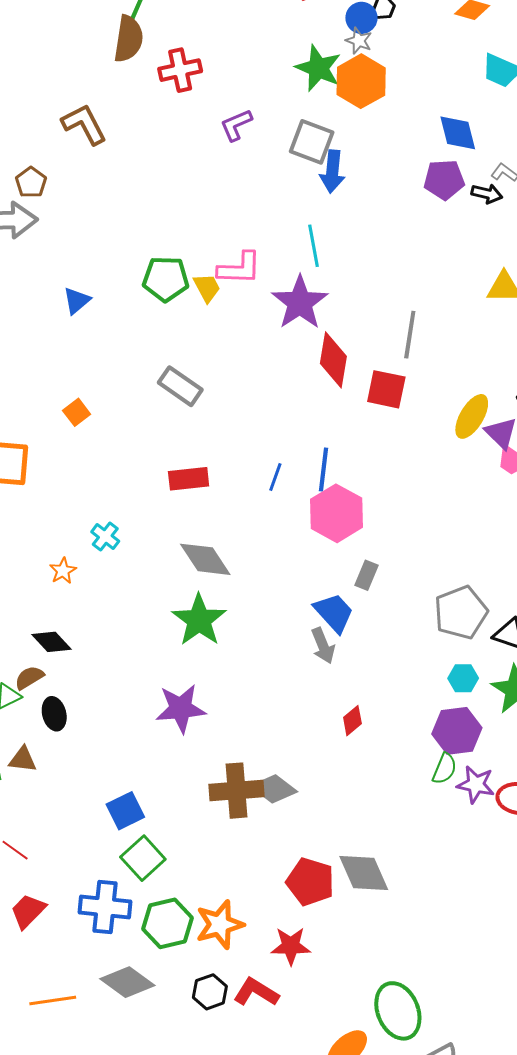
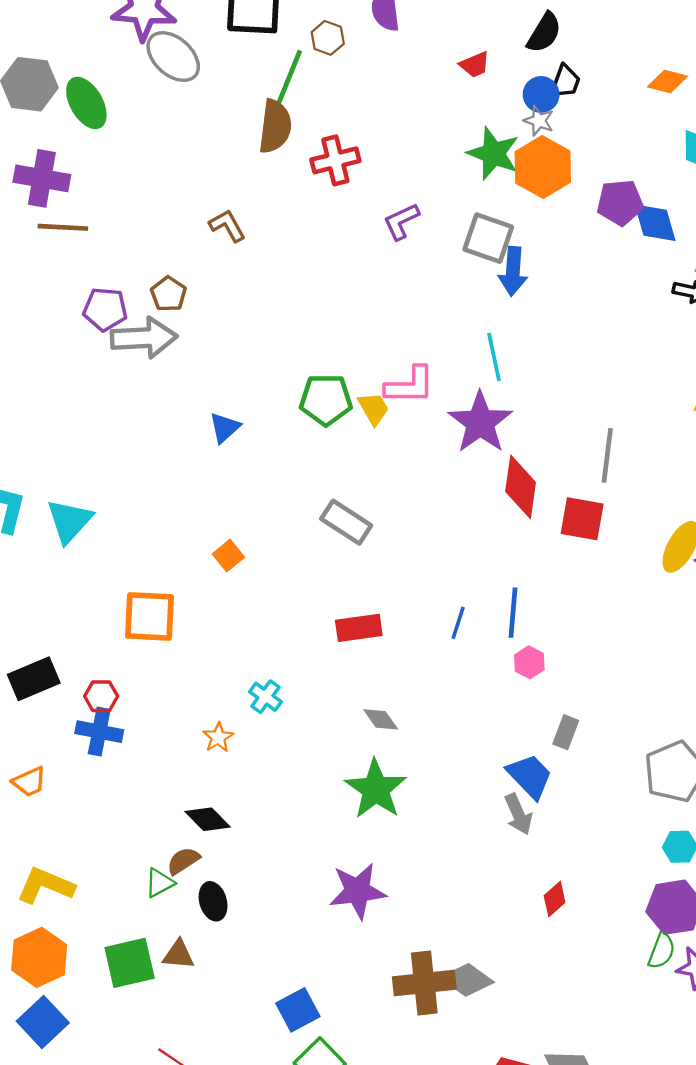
brown L-shape: (84, 124) -> (227, 226), size x0.7
purple pentagon: (444, 180) -> (620, 203), moved
pink hexagon: (337, 513) -> (529, 662), size x0.5
gray diamond: (205, 559) -> (381, 719), size x0.6

